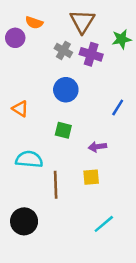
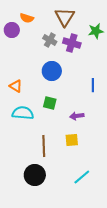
blue line: (118, 107) -> (93, 85), turned -32
cyan semicircle: (29, 159) -> (23, 113), moved
black circle: (24, 221) -> (35, 175), moved

